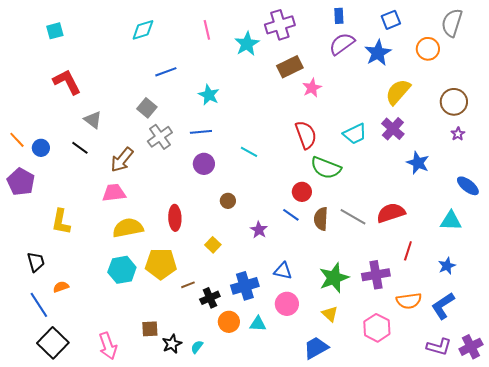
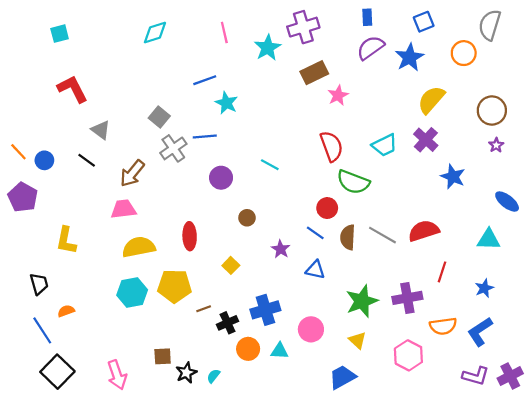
blue line: (166, 72) -> (205, 80), moved
blue line: (201, 132) -> (205, 137), moved
blue triangle: (283, 271) -> (315, 270), moved

